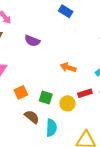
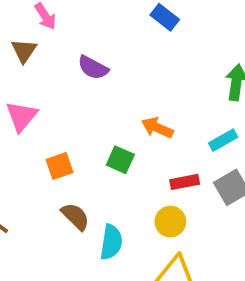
green square: (46, 97) -> (120, 160), moved
yellow circle: (67, 103) -> (170, 222), moved

